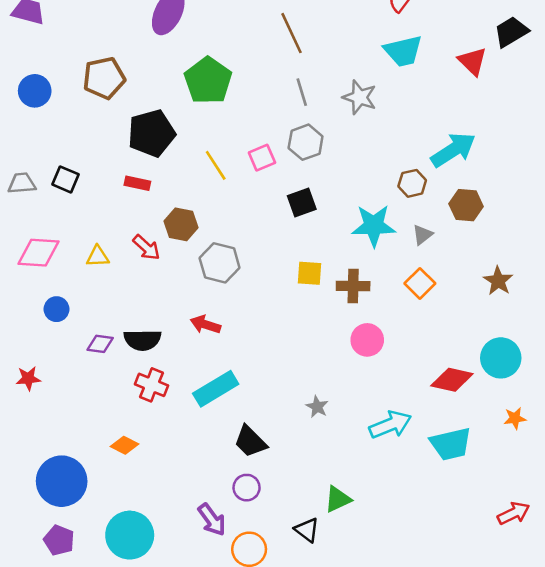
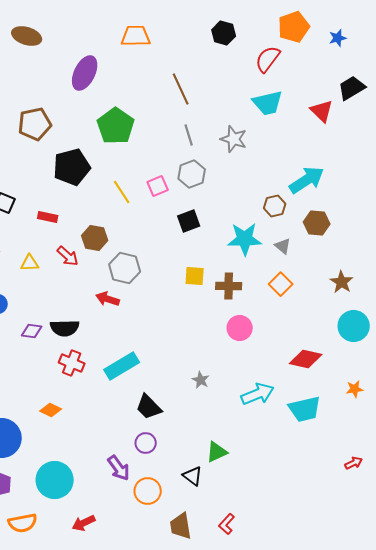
red rectangle: (137, 183) -> (48, 217), moved
gray triangle: (422, 235) -> (283, 246), turned -42
red arrow: (205, 325) -> (108, 299), moved
cyan circle: (501, 358) -> (354, 326), moved
red arrow: (514, 513) -> (354, 463), size x0.7

